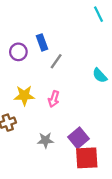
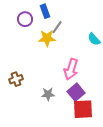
yellow star: (24, 95) -> (47, 38), moved
pink arrow: (54, 99) -> (71, 69), moved, size x1.5

